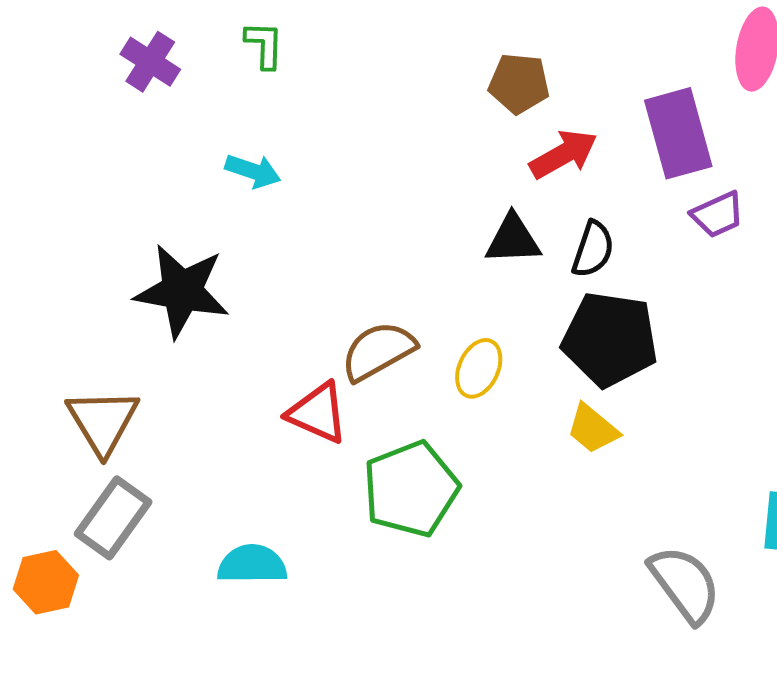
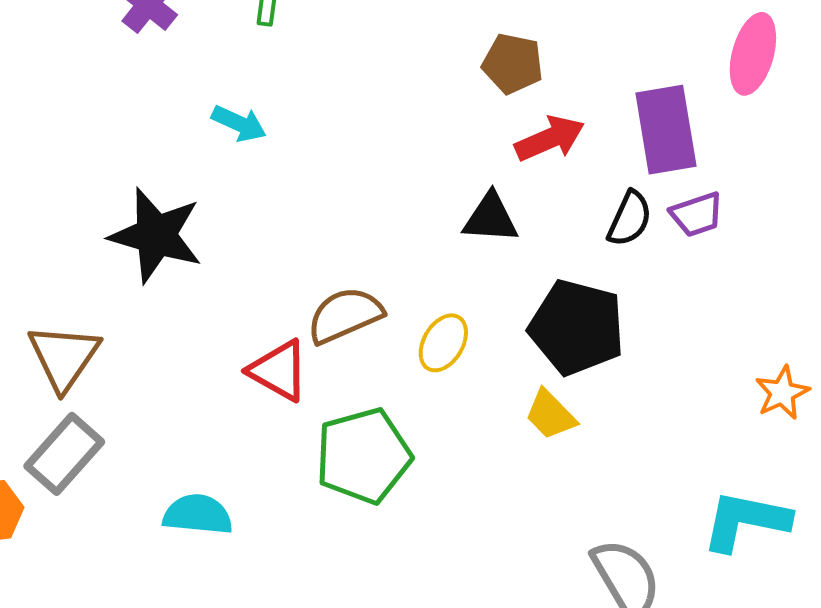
black semicircle: (593, 249) -> (630, 219), moved

